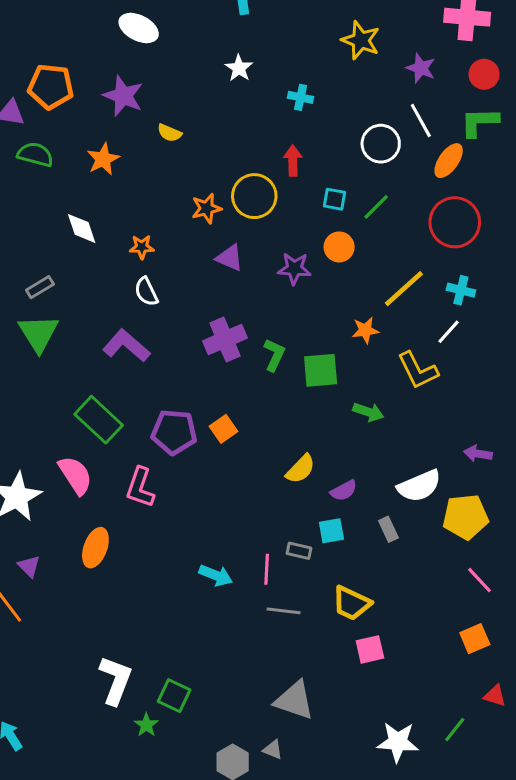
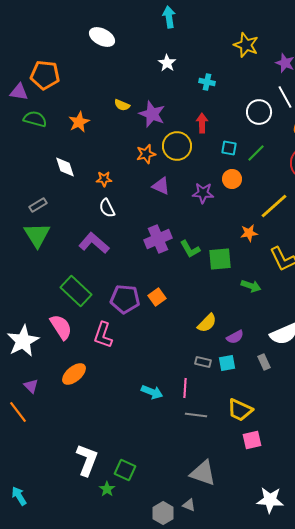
purple star: (123, 96) -> (152, 114), moved
green L-shape: (274, 355) -> (190, 249), turned 125
orange ellipse: (95, 548) -> (74, 374), turned 30
gray rectangle: (299, 551) -> (203, 362), moved

